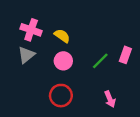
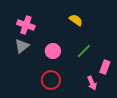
yellow semicircle: (62, 36) -> (76, 20), moved
pink rectangle: (125, 55) -> (105, 67), moved

